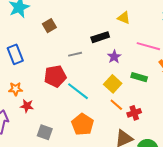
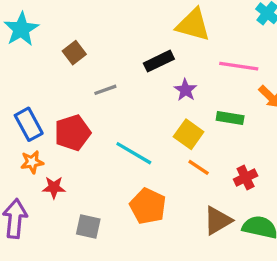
yellow triangle: (124, 18) -> (193, 25), size x1.6
blue rectangle: (15, 54) -> (29, 124), moved
gray line: (75, 54) -> (105, 90), moved
red pentagon: (55, 76) -> (72, 133), moved
red cross: (134, 113) -> (246, 178), moved

